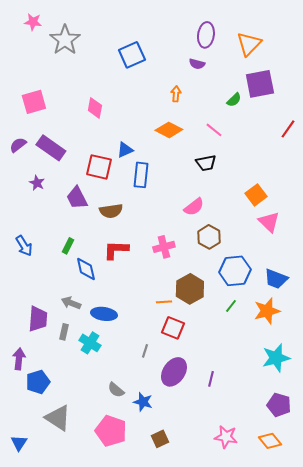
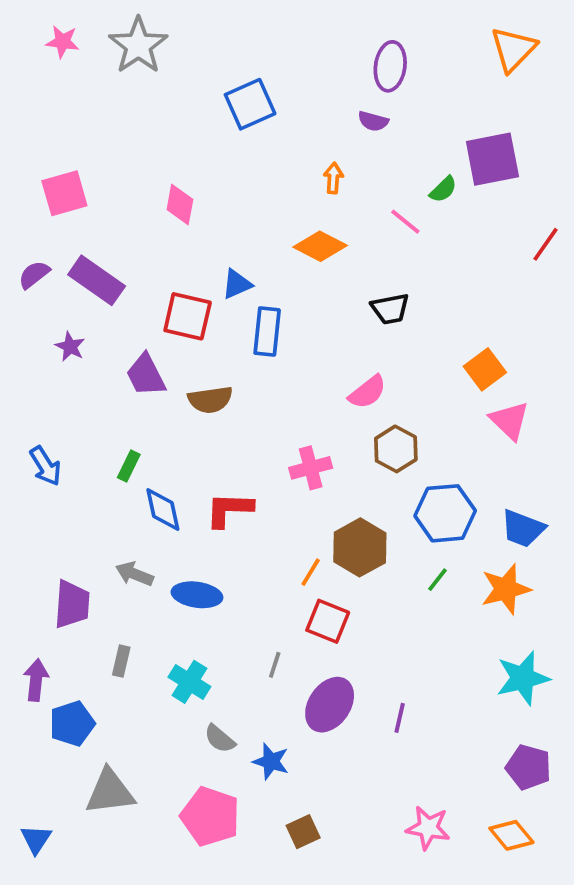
gray star: (65, 40) -> (138, 45), moved
orange triangle: (249, 44) -> (513, 49), moved
pink line: (214, 130) -> (405, 222), moved
red L-shape: (116, 250) -> (229, 510), moved
orange line: (164, 302) -> (311, 572), turned -56
gray rectangle: (64, 332) -> (121, 661), moved
cyan cross: (90, 343) -> (189, 682), moved
gray triangle: (58, 418) -> (110, 792), turned -40

